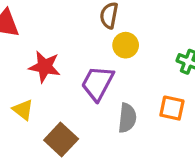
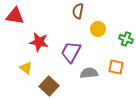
yellow circle: (126, 45) -> (98, 29), moved
gray semicircle: (127, 118) -> (89, 73), turned -102

